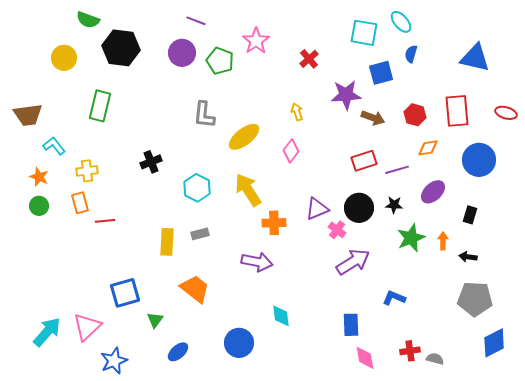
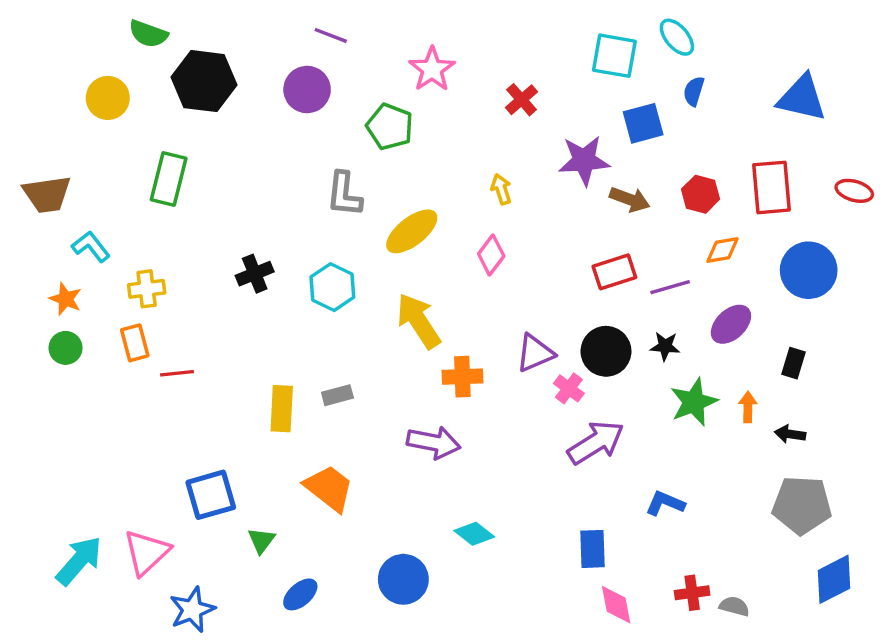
green pentagon: (220, 61) -> (390, 127), moved
cyan hexagon: (197, 188) -> (332, 287), moved
cyan diamond: (281, 316) -> (474, 534), turned -45

